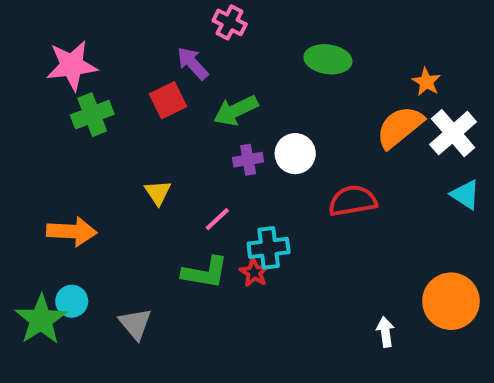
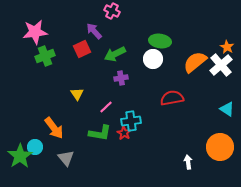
green ellipse: (328, 59) -> (160, 41), moved
orange star: (426, 82) -> (227, 47), moved
white circle: (295, 154) -> (153, 59), moved
cyan triangle: (465, 195) -> (227, 109), moved
orange arrow: (72, 231) -> (54, 128), moved, turned 50

